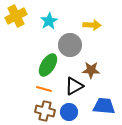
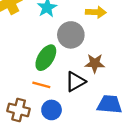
brown cross: (45, 111) -> (19, 110), moved
blue circle: (69, 112) -> (52, 110), moved

